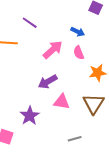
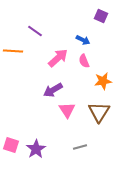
pink triangle: (62, 102) -> (67, 110), turned 48
purple star: (30, 116) -> (36, 149), moved

